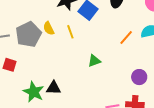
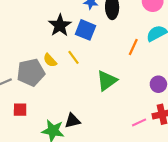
gray pentagon: (28, 34) -> (31, 72), turned 30
green triangle: (94, 61) -> (107, 81), size x1.5

